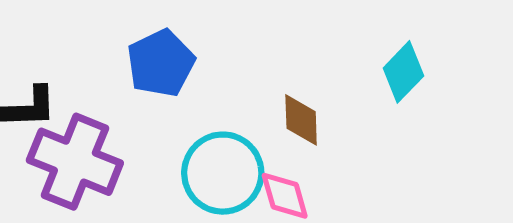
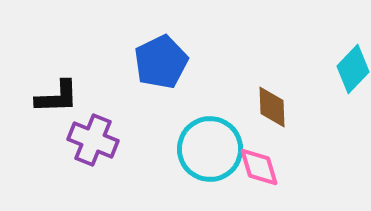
purple cross: (75, 162) -> (93, 140), size x0.7

